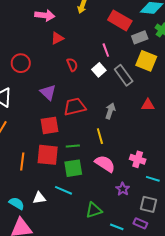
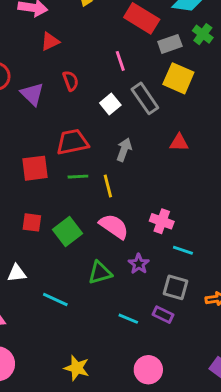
white square: (99, 70) -> (110, 104), moved
purple triangle: (48, 92) -> (32, 94), moved
green line: (73, 146) -> (78, 177), moved
red square: (48, 155) -> (32, 222), moved, size x0.6
green square: (73, 168) -> (68, 231), turned -30
cyan line: (64, 190) -> (55, 300), moved
green triangle: (94, 210) -> (100, 273), moved

